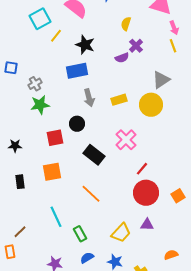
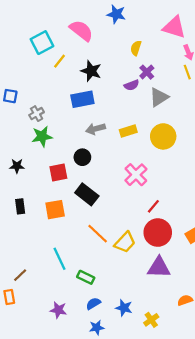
gray triangle: (161, 80) -> (159, 97), moved
gray arrow: (89, 98) -> (96, 129), turned 90
black star: (15, 146) -> (17, 166), moved
black rectangle: (94, 155) -> (87, 194), moved
black rectangle: (20, 182) -> (20, 206), moved
purple triangle: (147, 225) -> (159, 267), size x1.6
yellow trapezoid: (121, 233) -> (125, 242), moved
green rectangle: (80, 234) -> (86, 277), turned -35

